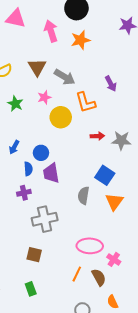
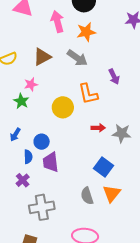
brown triangle: (37, 67) -> (42, 57), turned 30
gray arrow: (65, 77) -> (77, 58), moved
pink star: (44, 97) -> (31, 84), moved
green star: (15, 104) -> (21, 101), moved
purple cross: (24, 193) -> (23, 180), turned -32
gray semicircle: (83, 196) -> (87, 196), moved, turned -30

